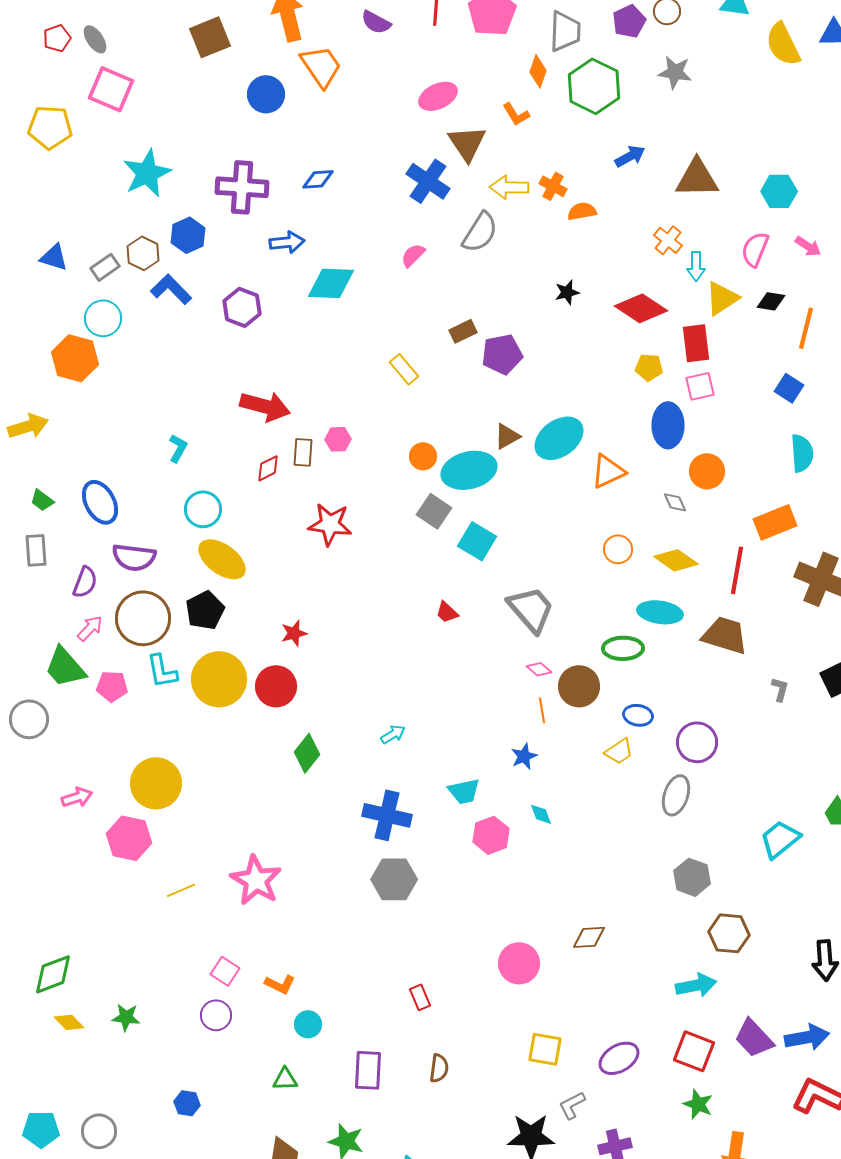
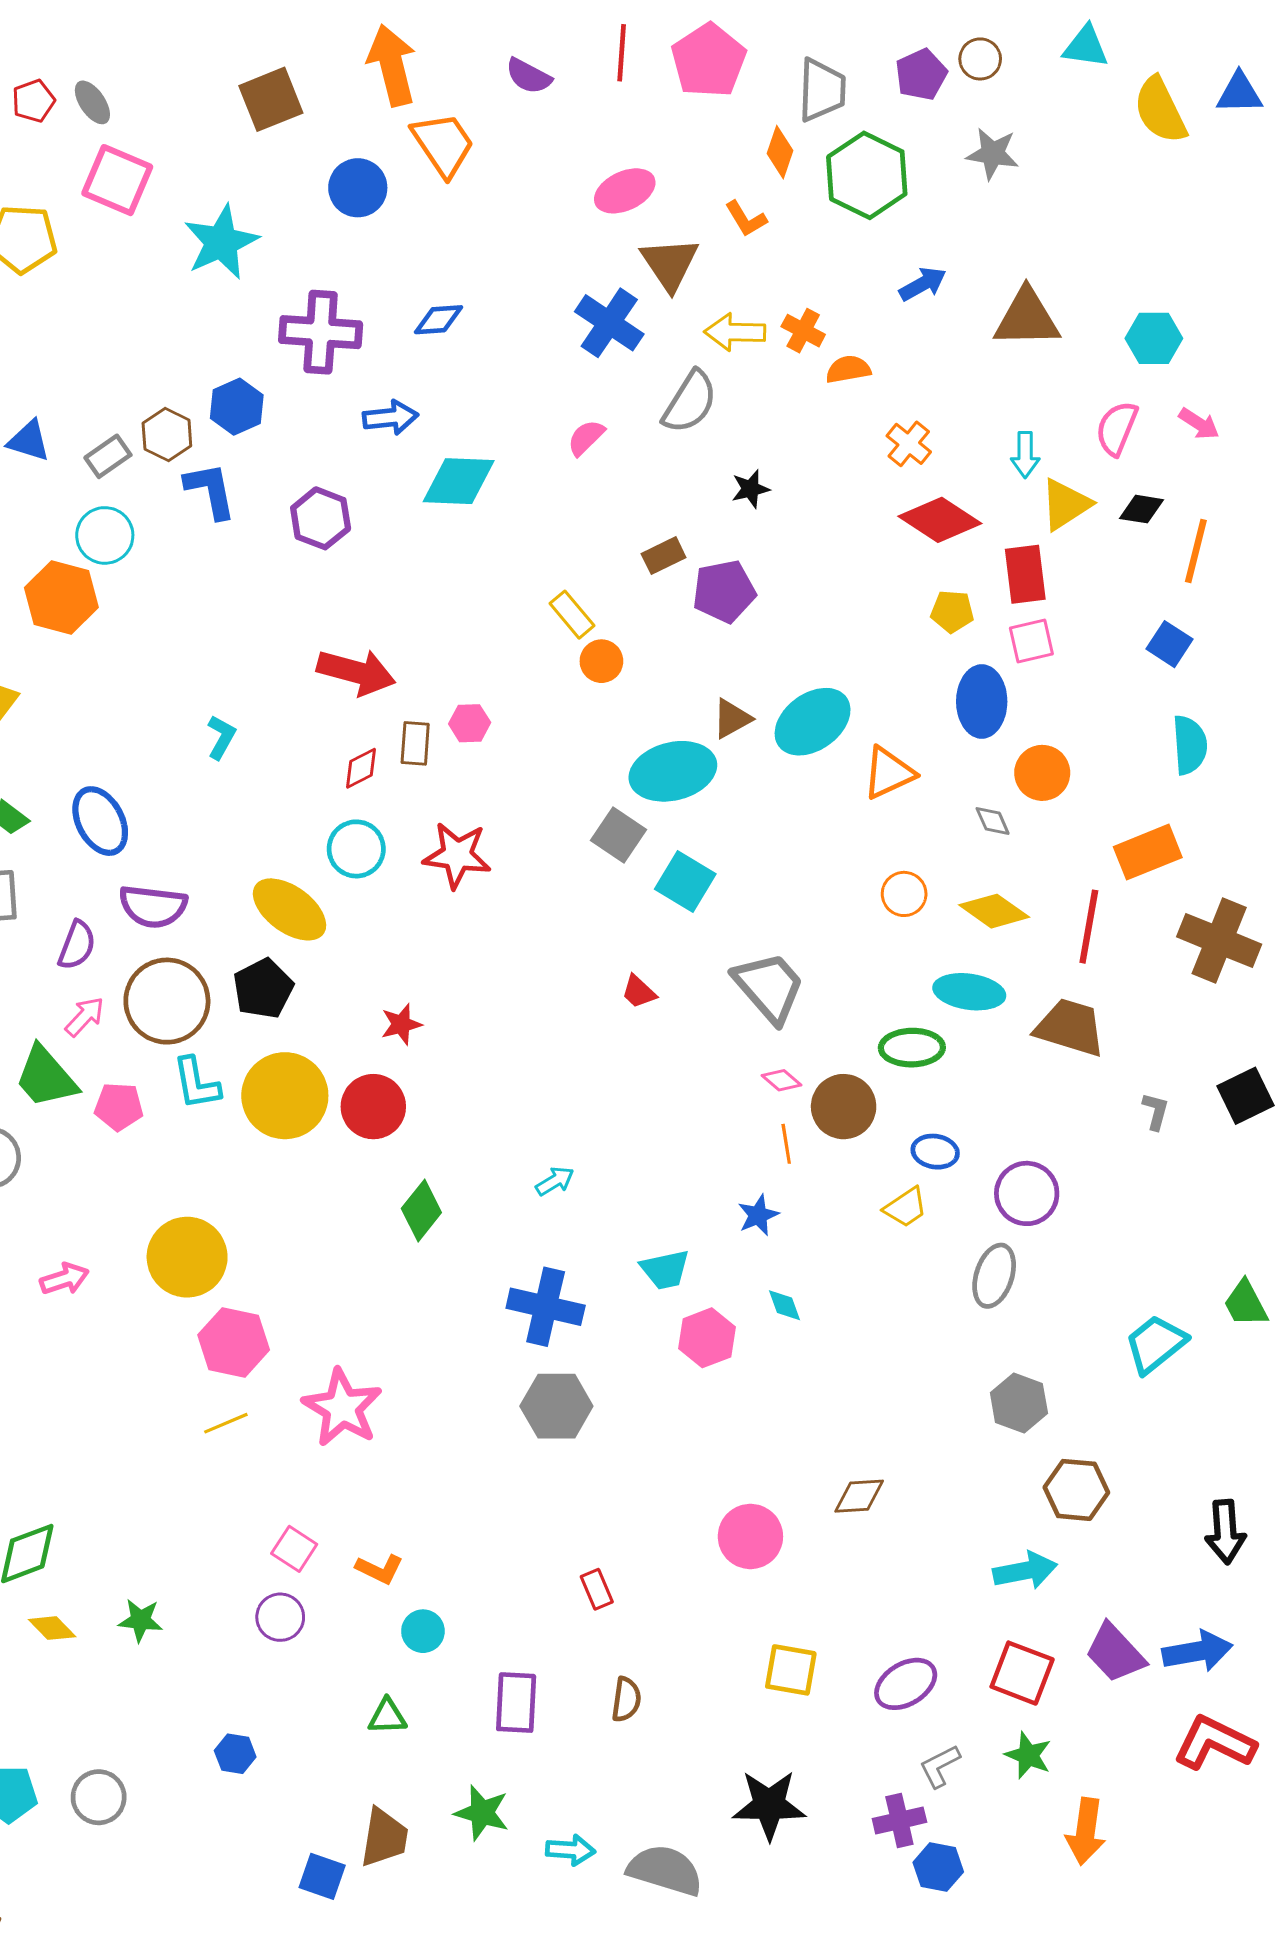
cyan star: (147, 173) -> (221, 242), moved
orange cross: (668, 240) -> (909, 444), moved
blue L-shape: (171, 289) -> (210, 490), turned 33
black star: (567, 292) -> (750, 489), moved
orange circle: (423, 456) -> (601, 661), moved
cyan circle: (203, 509) -> (356, 849), moved
pink hexagon: (129, 838) -> (234, 1342), moved
gray L-shape: (572, 1105) -> (940, 1766), moved

